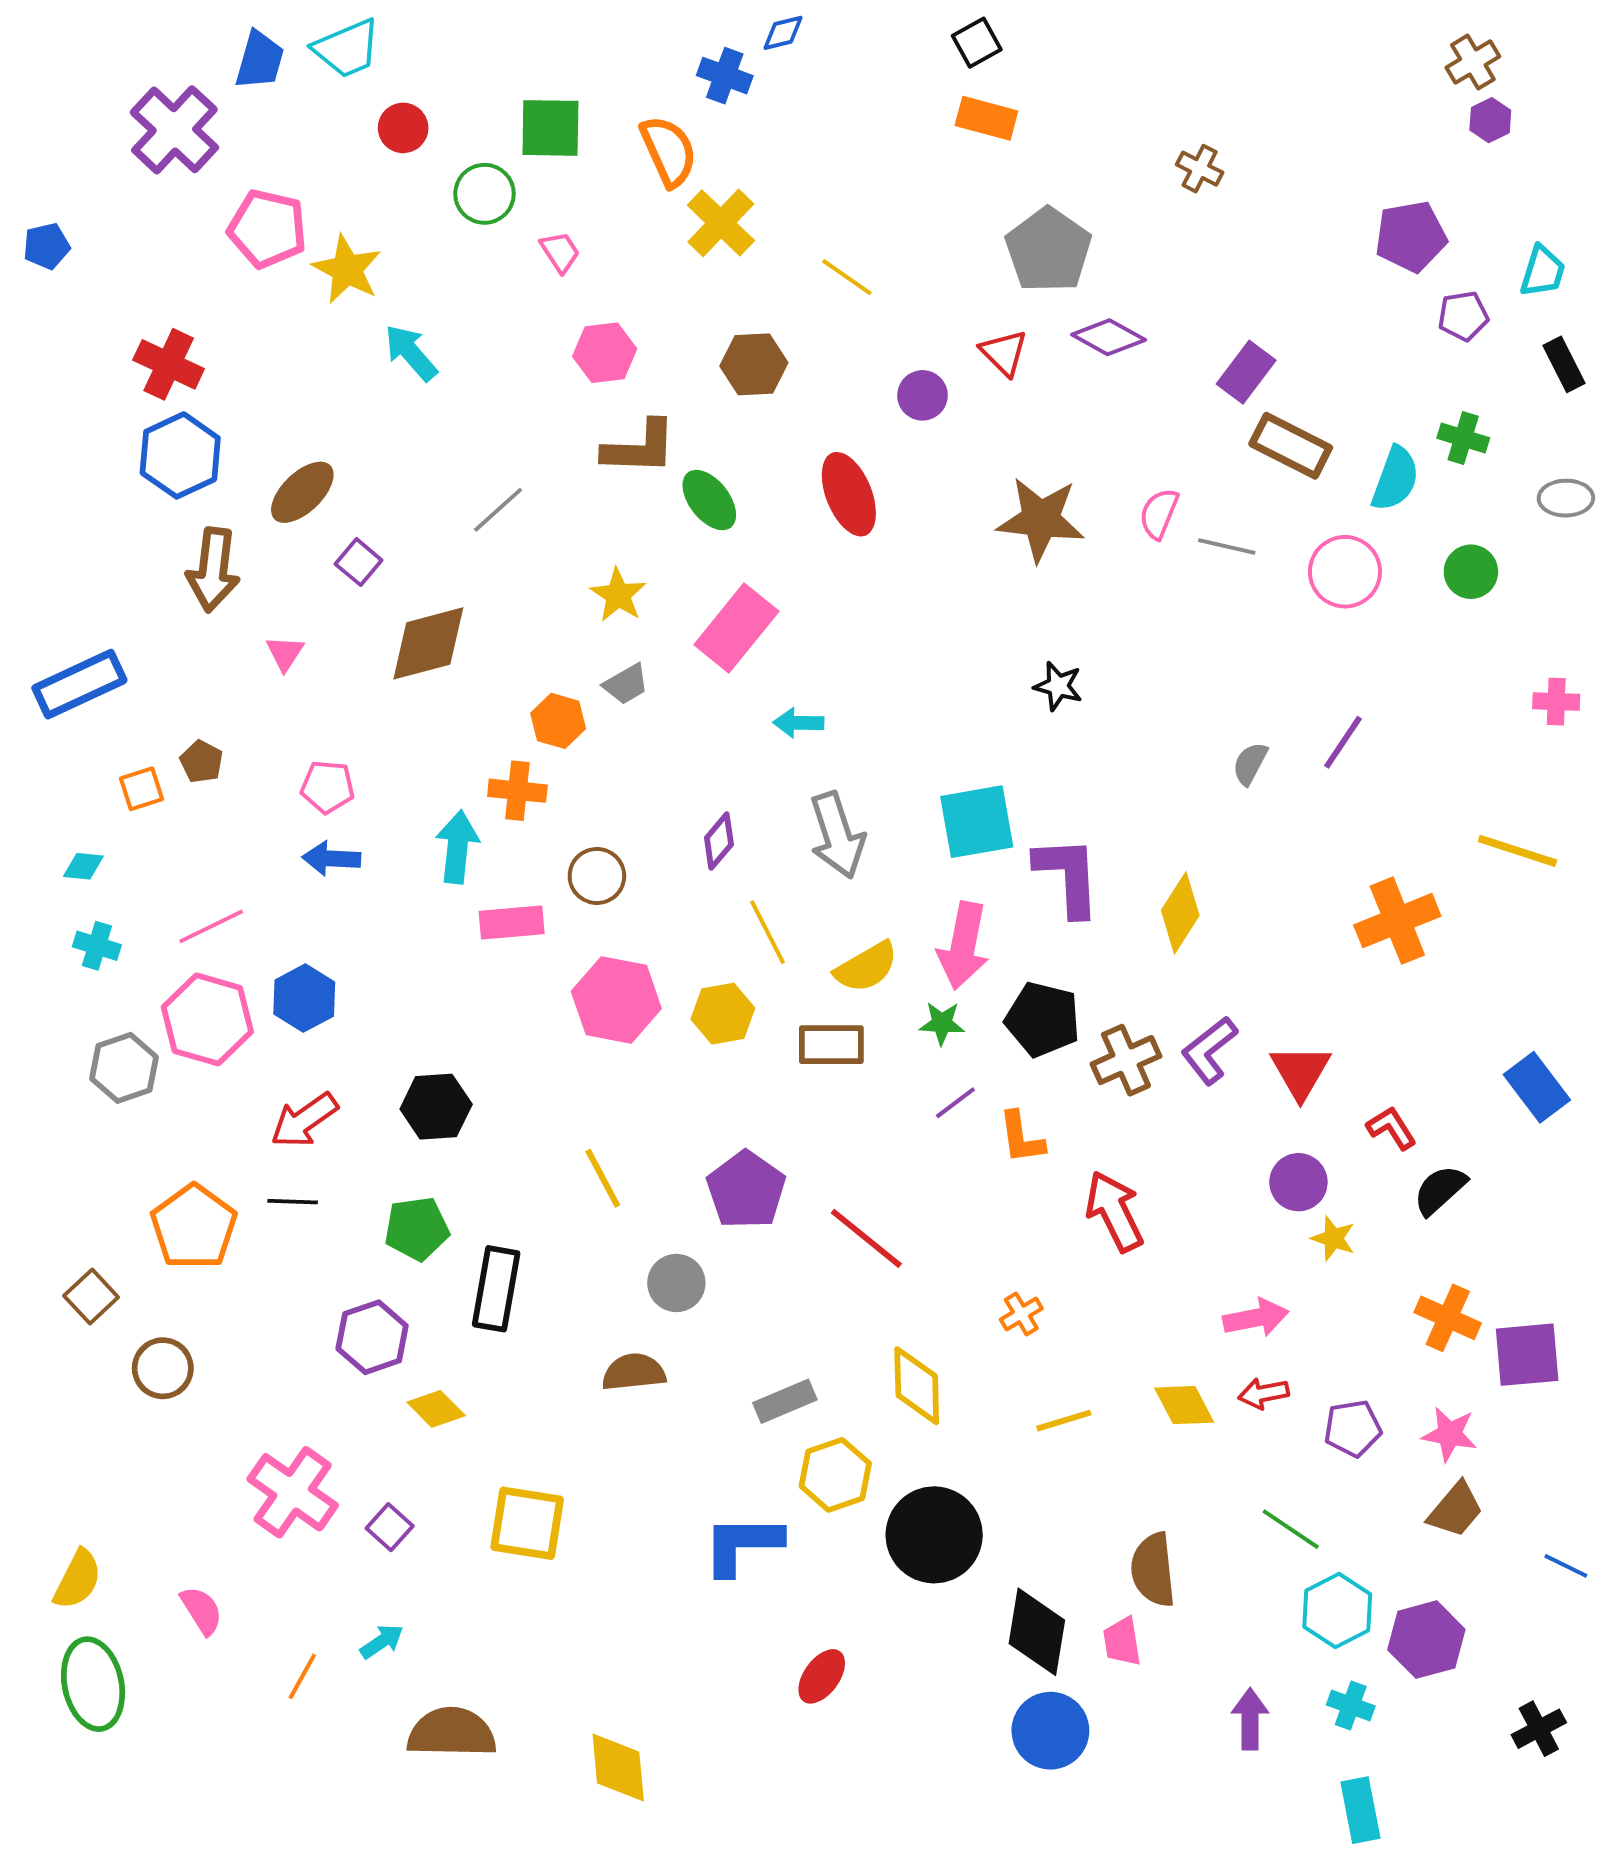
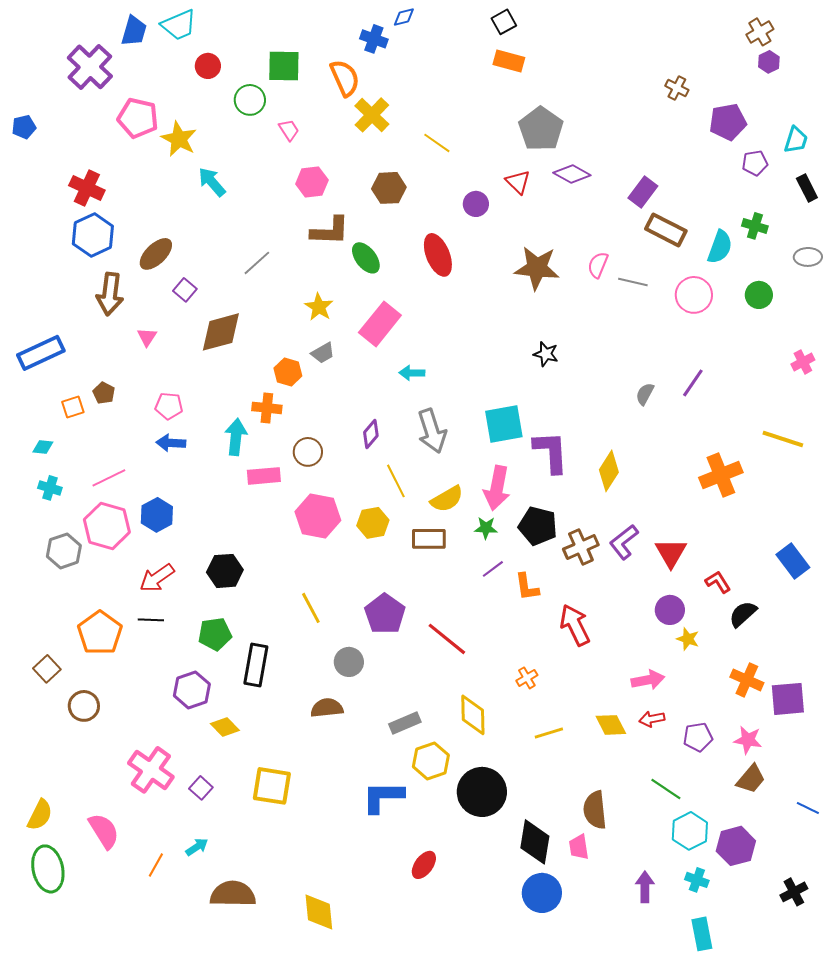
brown cross: (1200, 169) -> (677, 88), moved
pink cross: (1556, 702) -> (803, 362), turned -30
pink semicircle: (202, 1610) -> (104, 831), size x1.4

